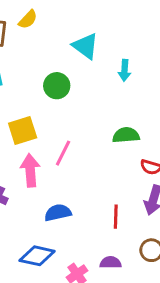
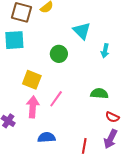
yellow square: (23, 130) -> (32, 80), turned 30

